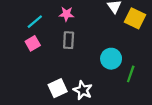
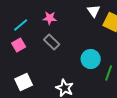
gray rectangle: (69, 40) -> (52, 42), turned -49
white square: (58, 88) -> (24, 82), moved

